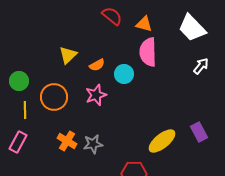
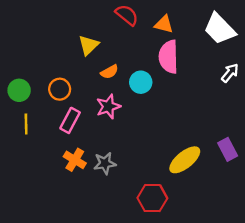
yellow triangle: (68, 55) -> (89, 45), moved
orange circle: (54, 97) -> (60, 89), moved, size x0.7
pink rectangle: (18, 142) -> (70, 120), moved

